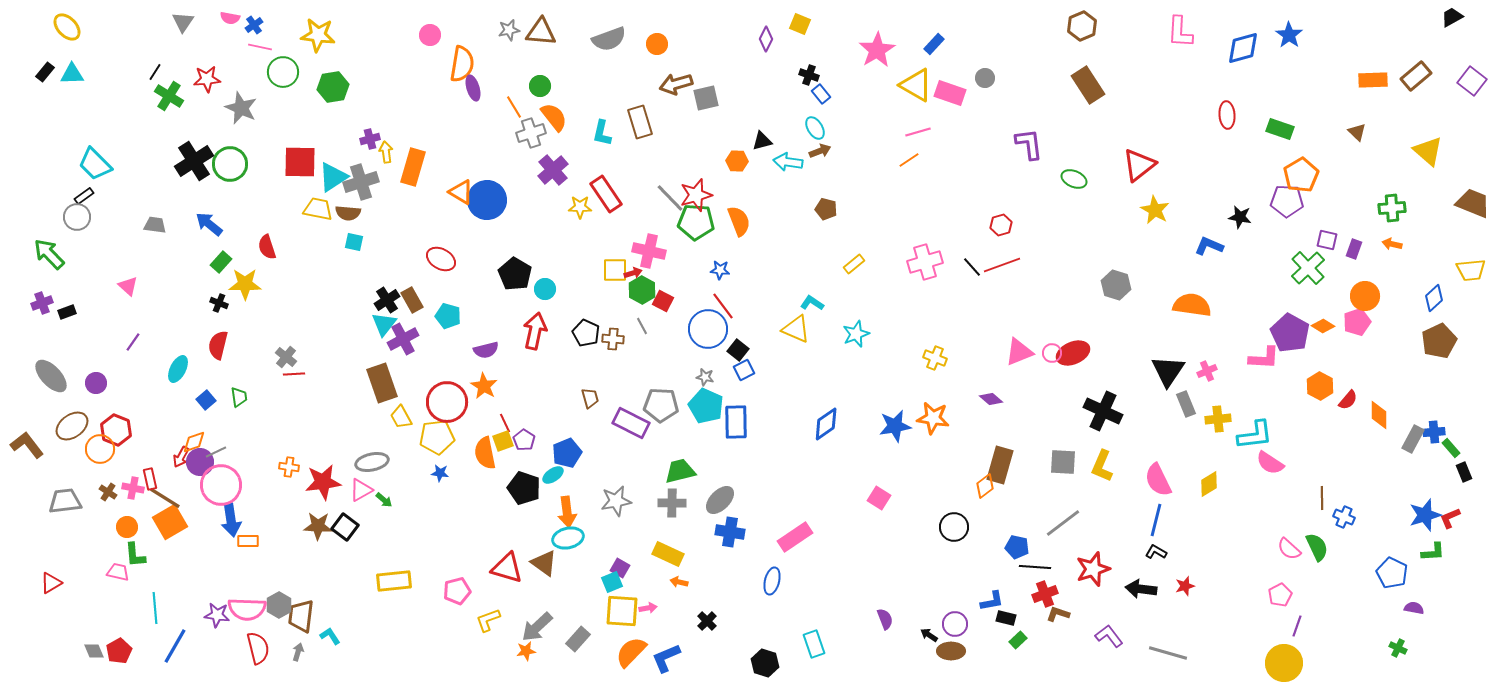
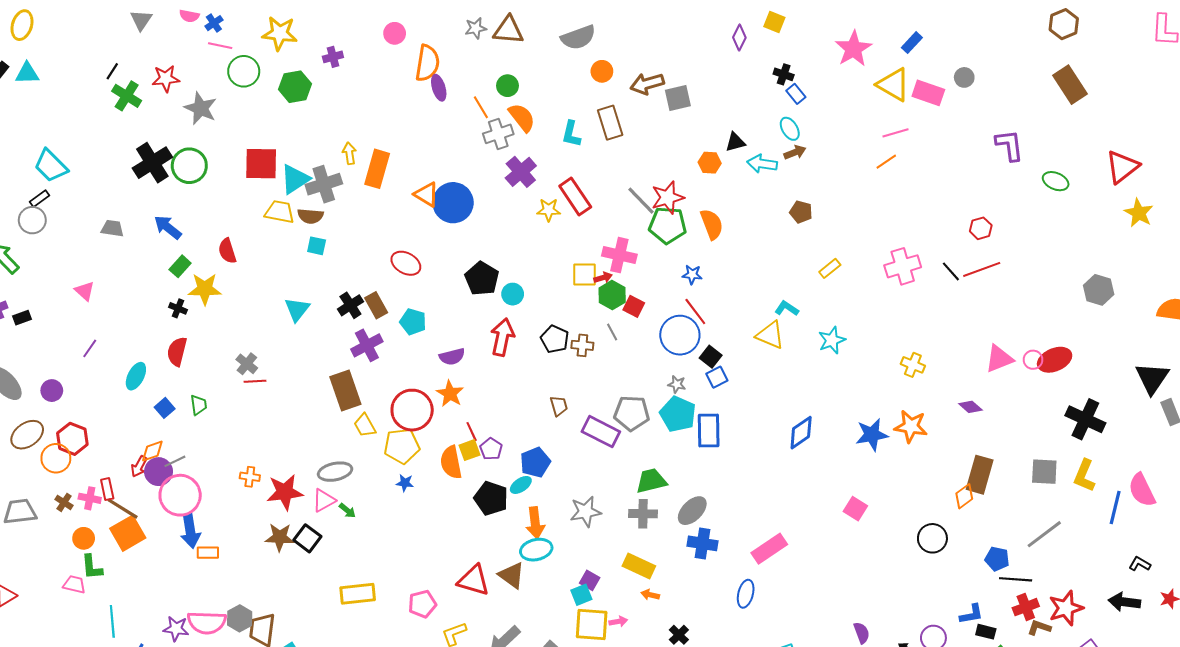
yellow ellipse: (67, 27) -> (22, 25), turned 60
orange circle: (657, 44) -> (602, 71), moved
purple cross: (370, 139) -> (333, 57), moved
cyan triangle: (384, 324) -> (297, 309), moved
blue line: (1156, 520) -> (1115, 508), moved
red star: (1093, 569) -> (1066, 608), moved

